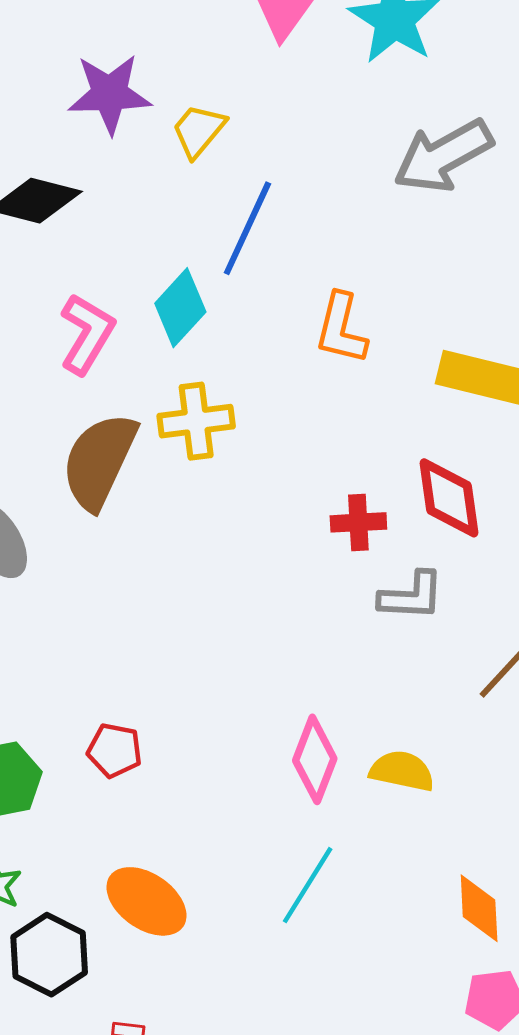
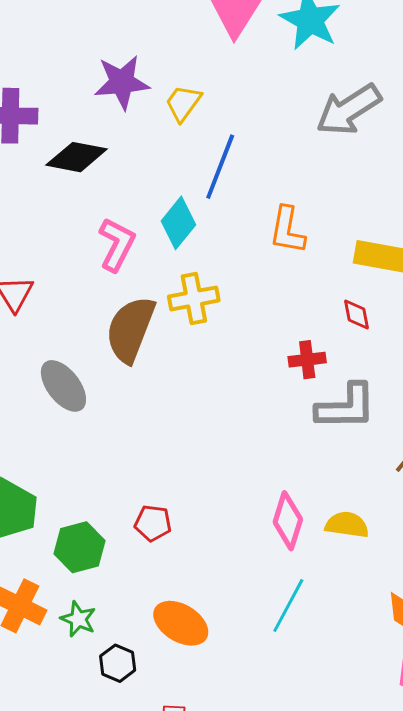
red diamond: (449, 498) -> (356, 315), moved, size x0.6
gray L-shape: (411, 596) -> (346, 407), size x1.4
black hexagon: (49, 955) -> (118, 663), size x0.7

